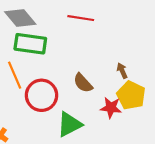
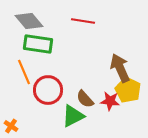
brown arrow: (122, 71) -> (120, 68), size x2.0
brown semicircle: (83, 83) -> (85, 99), moved

